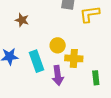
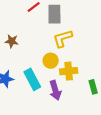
yellow L-shape: (90, 14) -> (63, 38), moved

